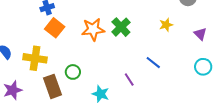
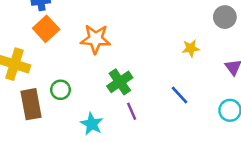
green cross: (121, 27) -> (120, 82), moved
blue line: (153, 63) -> (180, 95), moved

